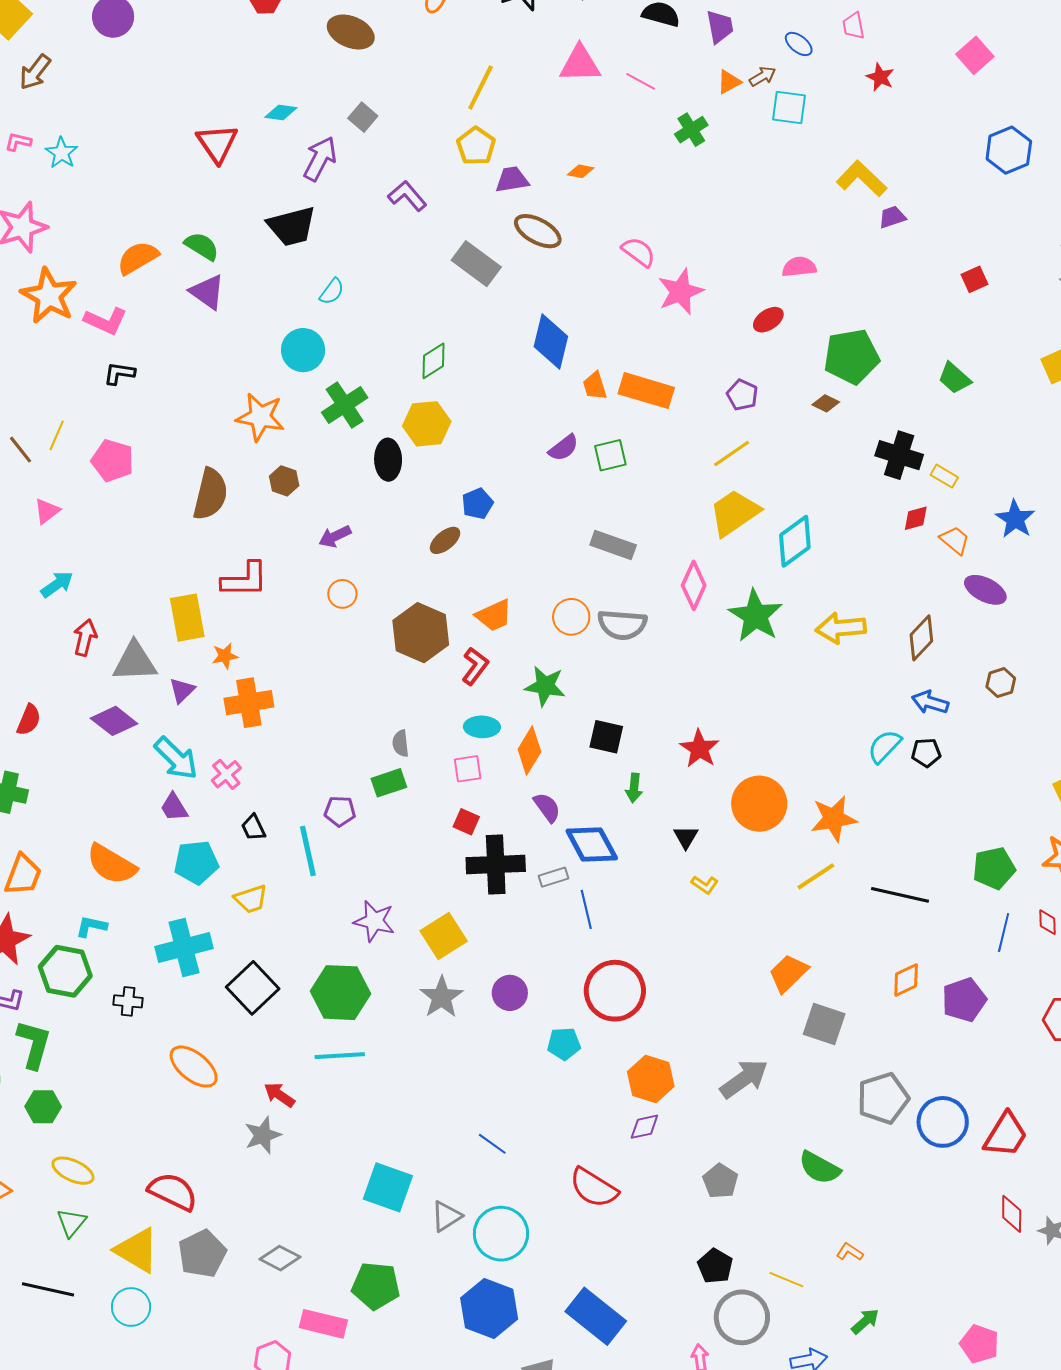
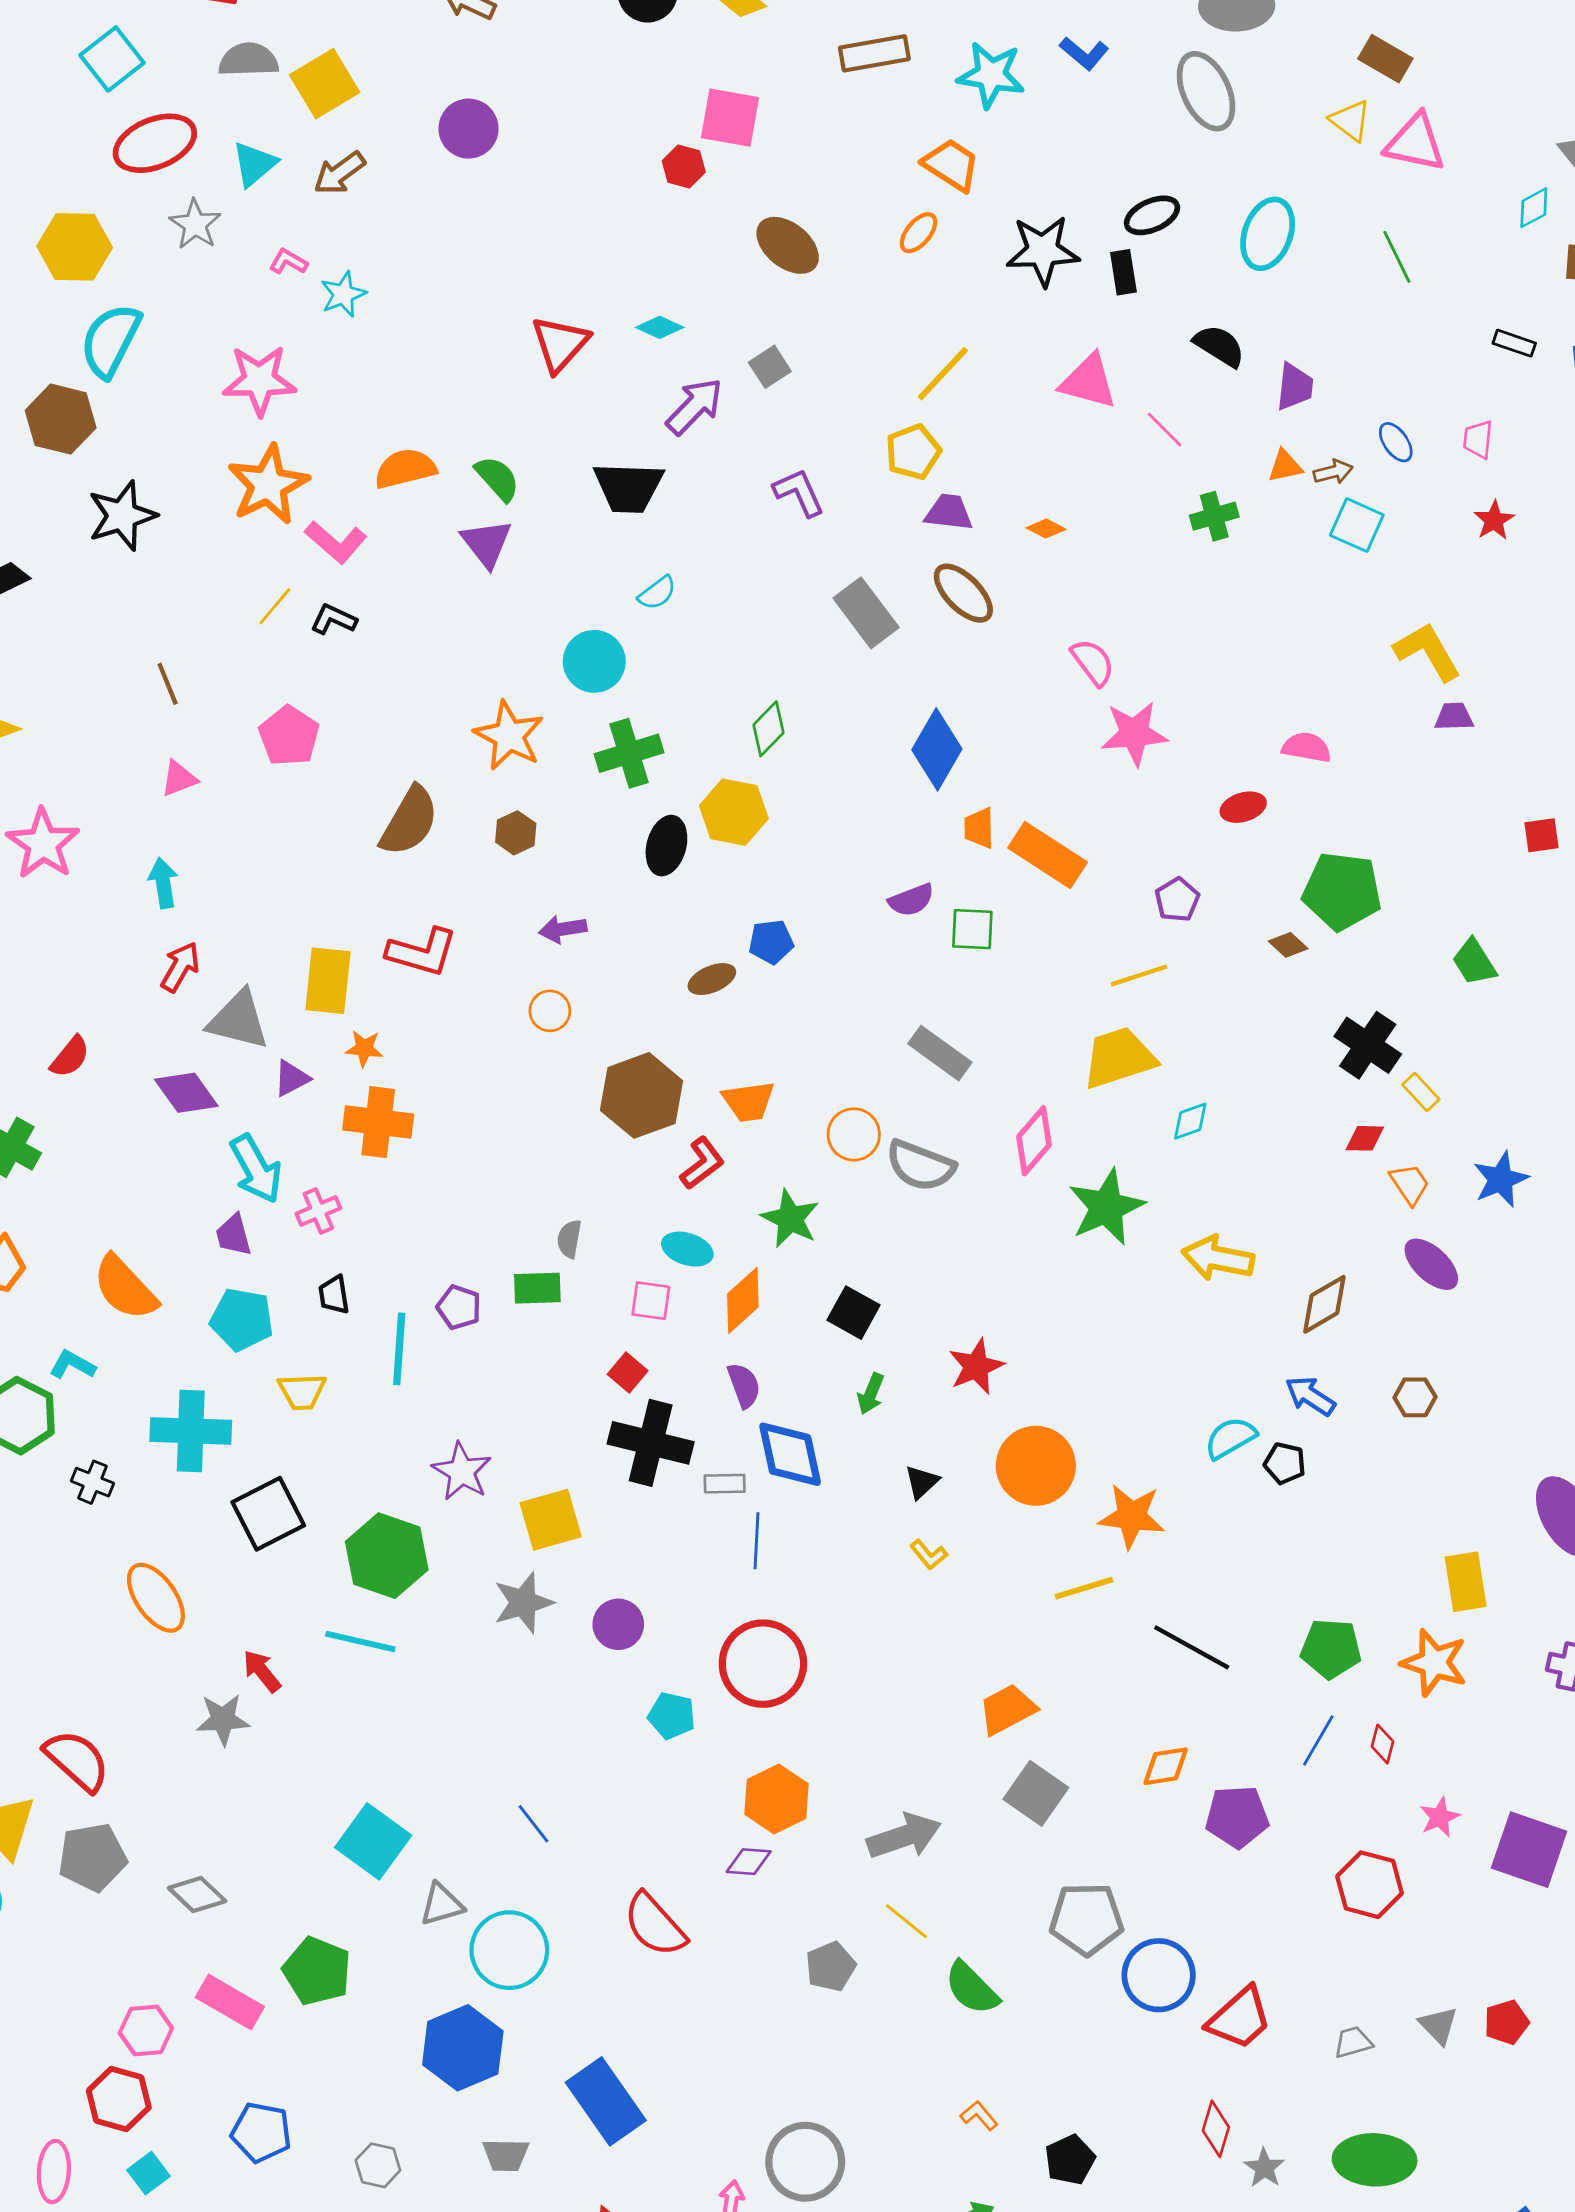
green diamond: (434, 361) -> (768, 729), turned -30
yellow line: (57, 435) -> (275, 606), moved
cyan diamond: (795, 541) -> (1190, 1121), size x0.6
cyan arrow: (57, 584) -> (163, 883), turned -80
black pentagon: (715, 1266) -> (1070, 2160), moved
yellow line: (786, 1280) -> (907, 1921), moved

